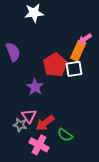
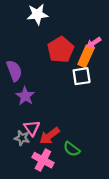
purple semicircle: (13, 52) -> (14, 71), moved
red pentagon: (55, 65) -> (61, 50), moved
purple star: (35, 87) -> (25, 96), moved

